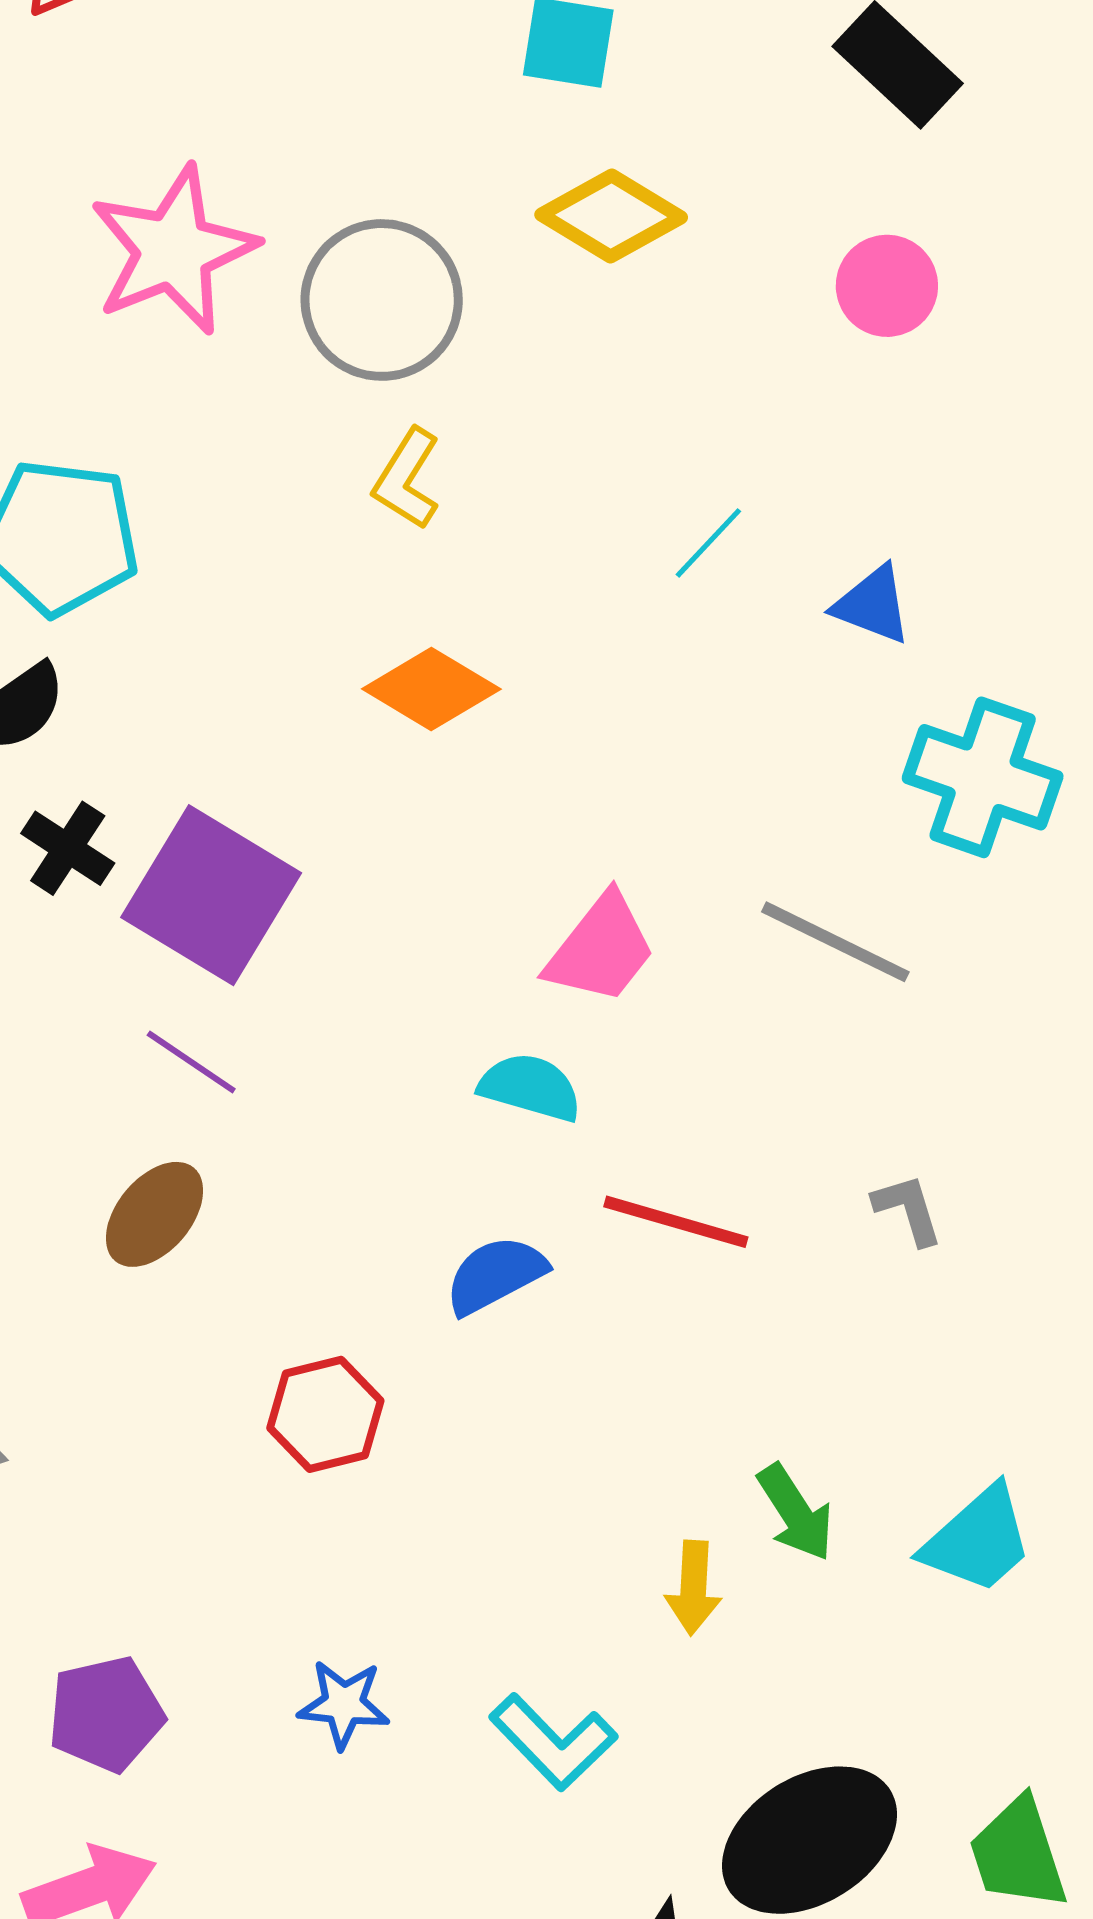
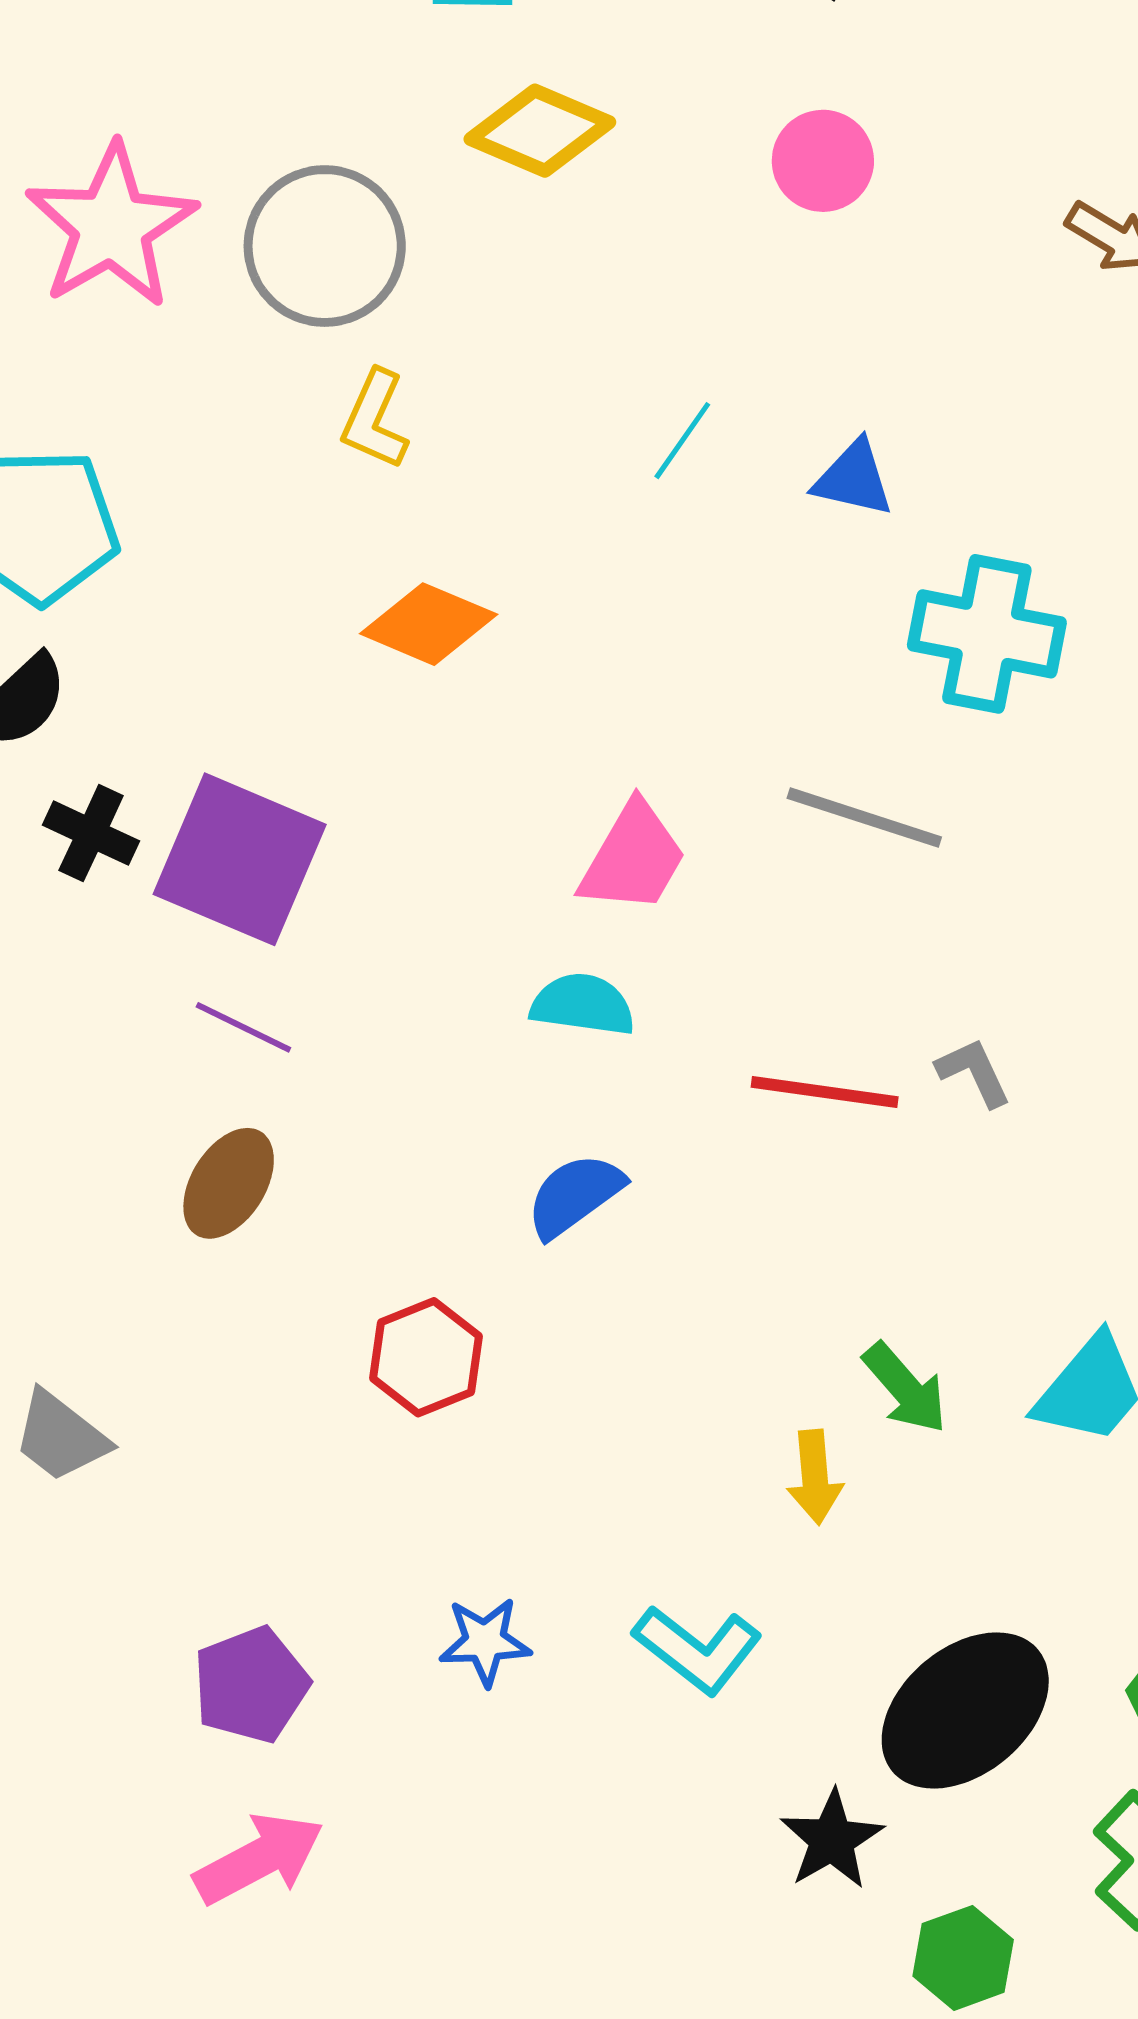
red line: (676, 1222) -> (825, 1092), moved

